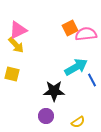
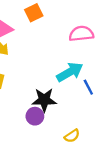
orange square: (70, 28) -> (34, 13), moved
purple circle: (46, 116) -> (35, 116), moved

